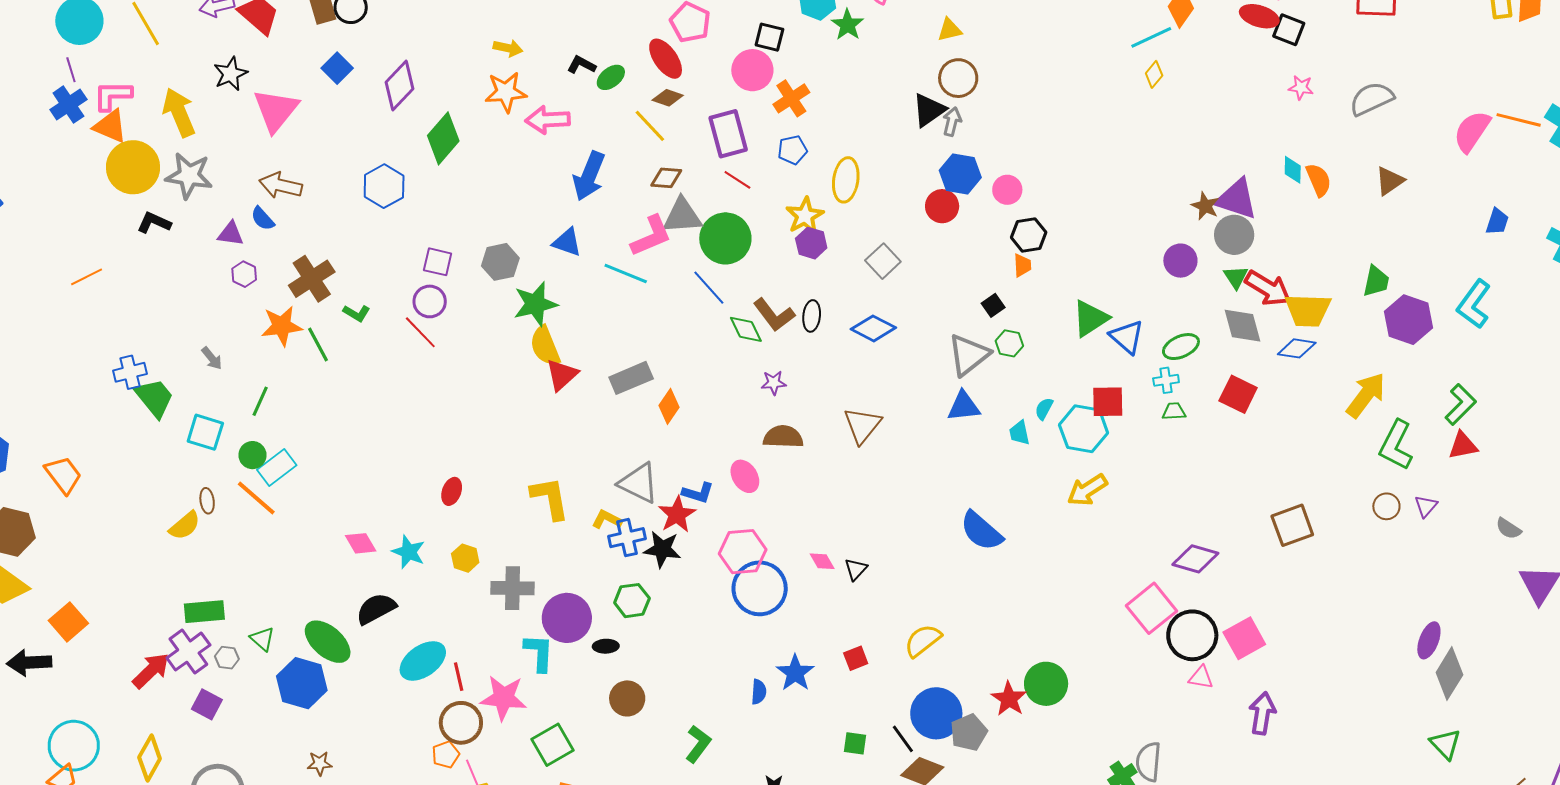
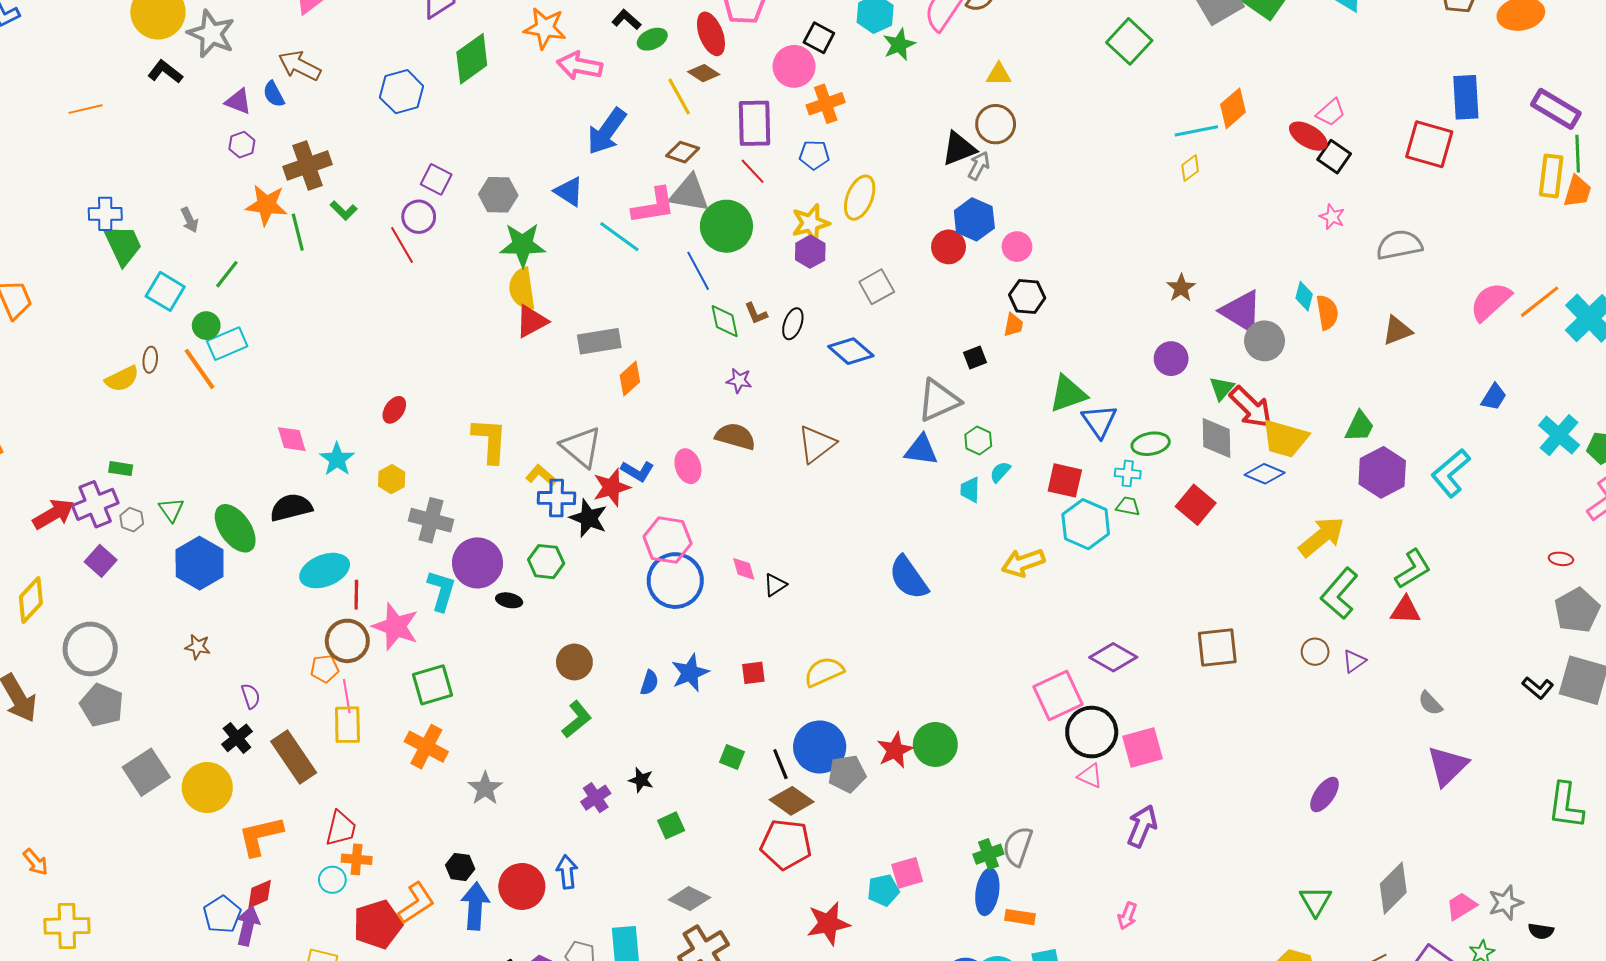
orange line: (1519, 120) -> (1540, 302), turned -66
brown star: (1205, 206) -> (1181, 288), moved
gray circle: (1234, 235) -> (1265, 341), moved
brown L-shape: (774, 315) -> (756, 314), size x0.6
green hexagon: (1009, 343) -> (978, 440), moved
cyan hexagon: (1084, 429) -> (1086, 524), moved
green rectangle: (204, 612) -> (121, 469), size x0.6
gray diamond: (1449, 674) -> (1393, 888), moved
brown circle: (627, 698) -> (574, 662), moved

